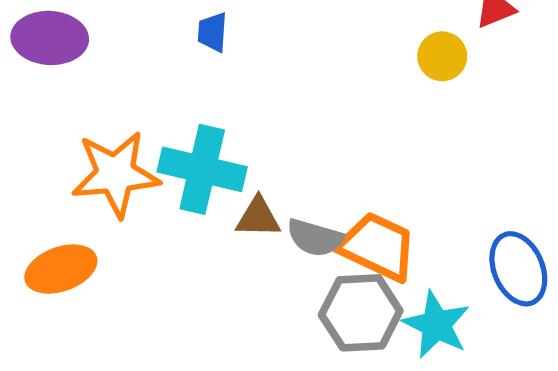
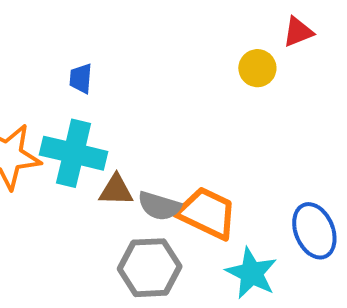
blue trapezoid: (212, 32) -> (81, 78), moved
gray hexagon: (361, 313) -> (150, 268), moved

